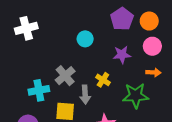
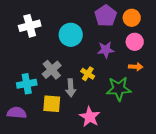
white cross: (26, 28) -> (30, 26), moved
cyan circle: (85, 39) -> (71, 35), size x1.5

